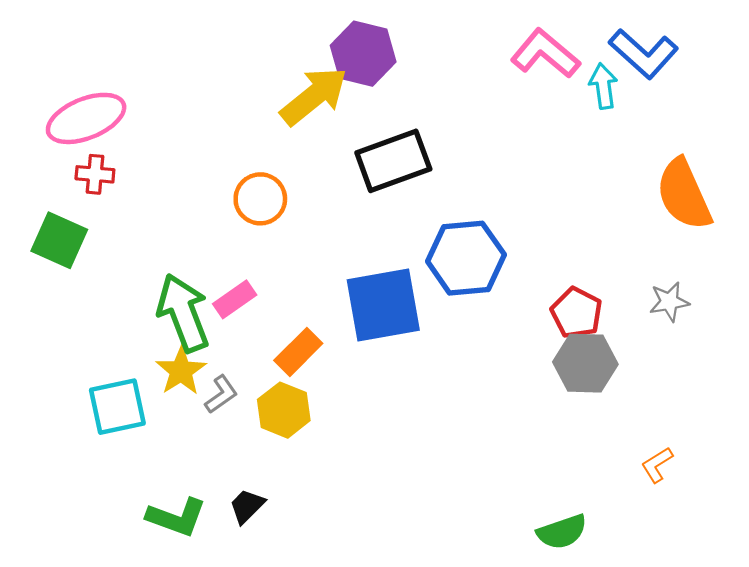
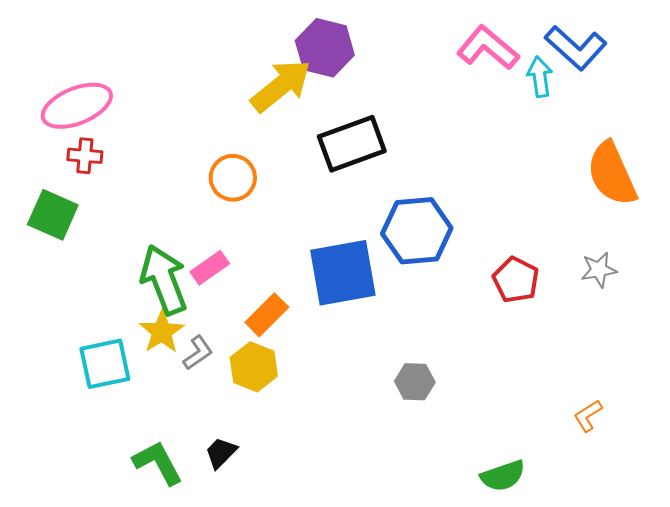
gray hexagon: (585, 363) -> (415, 382), moved, size x0.7
green L-shape: (177, 517) -> (158, 463), turned -138

